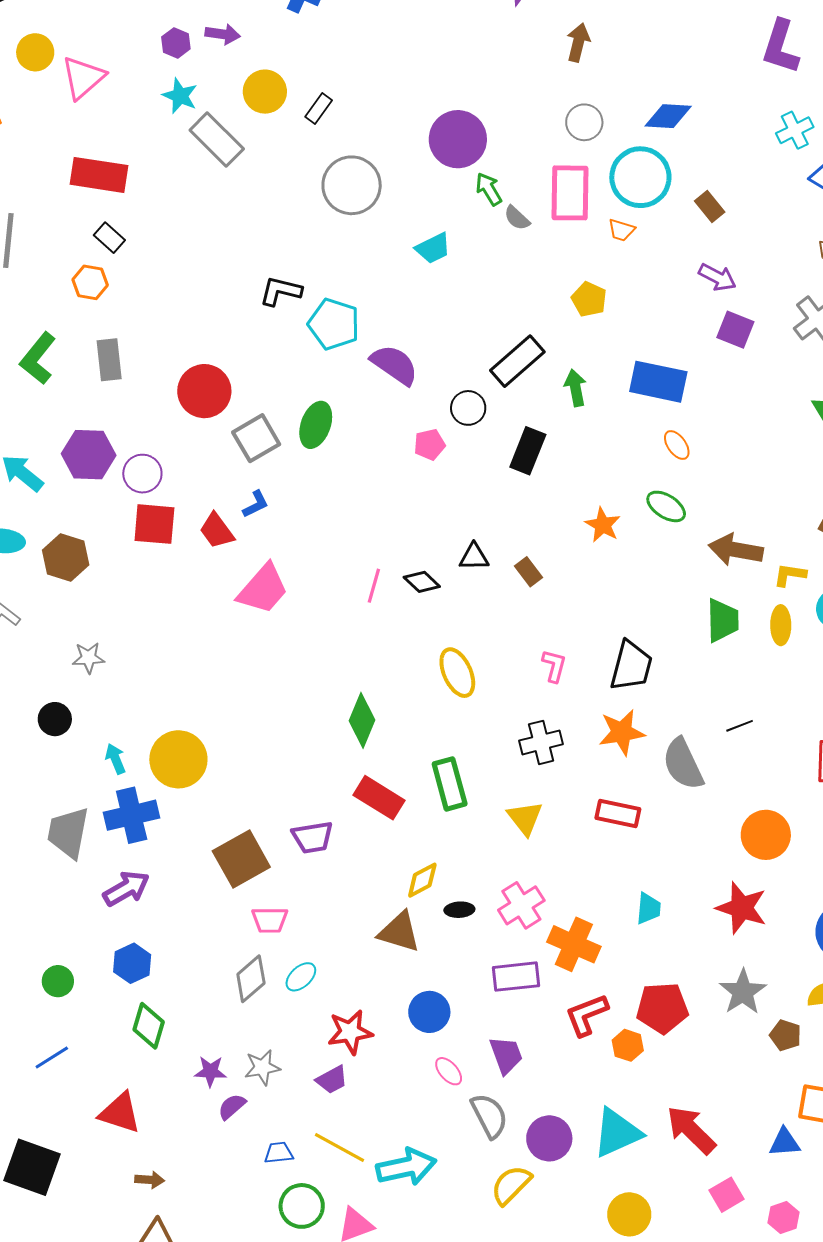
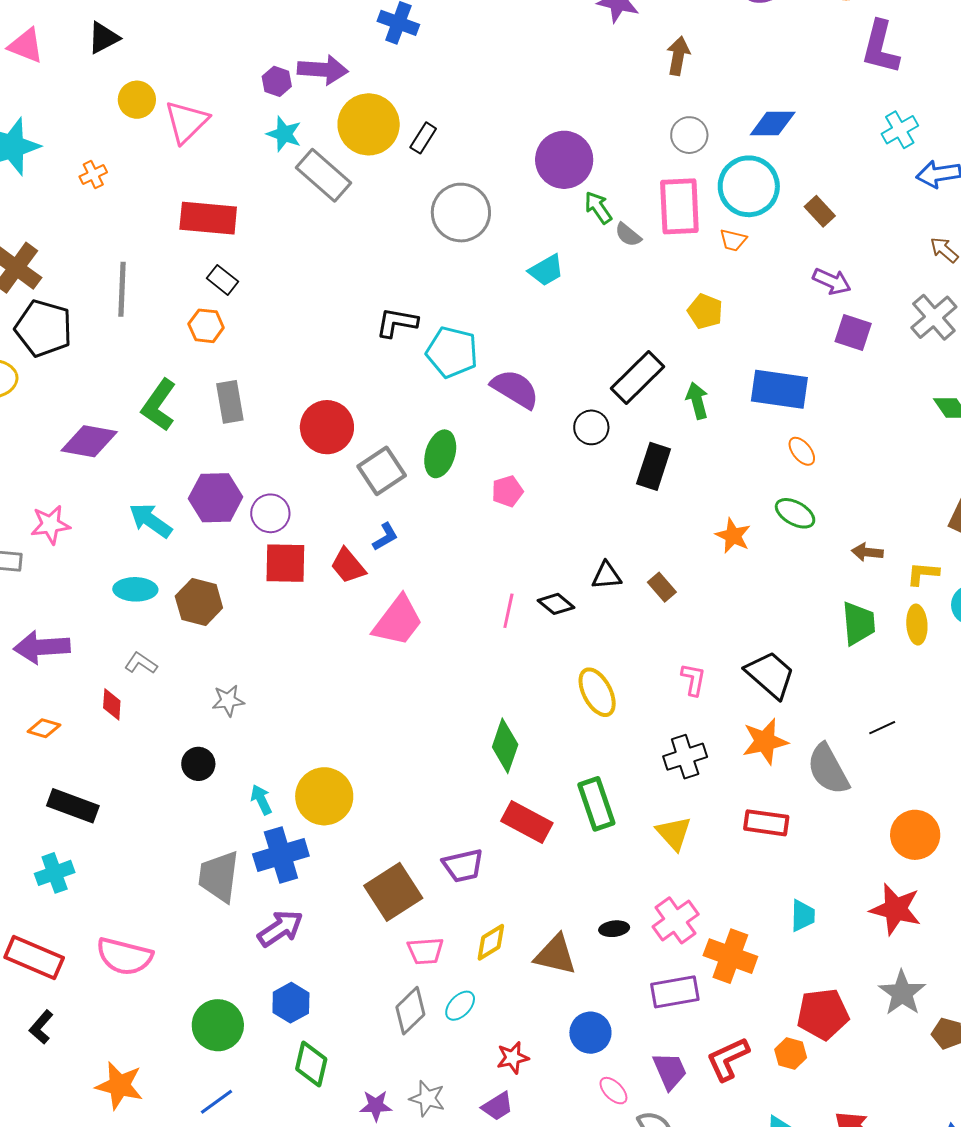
purple arrow: (223, 34) -> (323, 70), size x1.4
yellow circle: (265, 92) -> (369, 124), size x1.4
pink pentagon: (430, 444) -> (507, 491), moved
brown arrow: (736, 550) -> (867, 552), size x0.6
black trapezoid: (631, 666) -> (770, 675), turned -60
yellow diamond: (422, 880) -> (491, 942), moved
green circle: (58, 981) -> (218, 1025), size x1.6
red L-shape: (587, 1015) -> (728, 1059), moved
red star: (350, 1032) -> (513, 1058), size x0.7
gray star: (262, 1067) -> (427, 1098), turned 30

